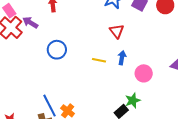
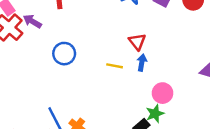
red triangle: (117, 31) -> (137, 42), moved
pink circle: (144, 73) -> (163, 93), moved

